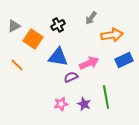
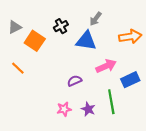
orange arrow: (112, 35) -> (130, 37), moved
blue triangle: (58, 57) -> (86, 41), moved
blue rectangle: (124, 60) -> (130, 80), moved
pink arrow: (89, 63) -> (106, 66), moved

